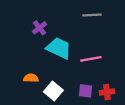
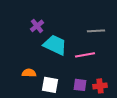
gray line: (92, 15) -> (96, 31), moved
white square: (53, 91) -> (50, 85), turned -30

